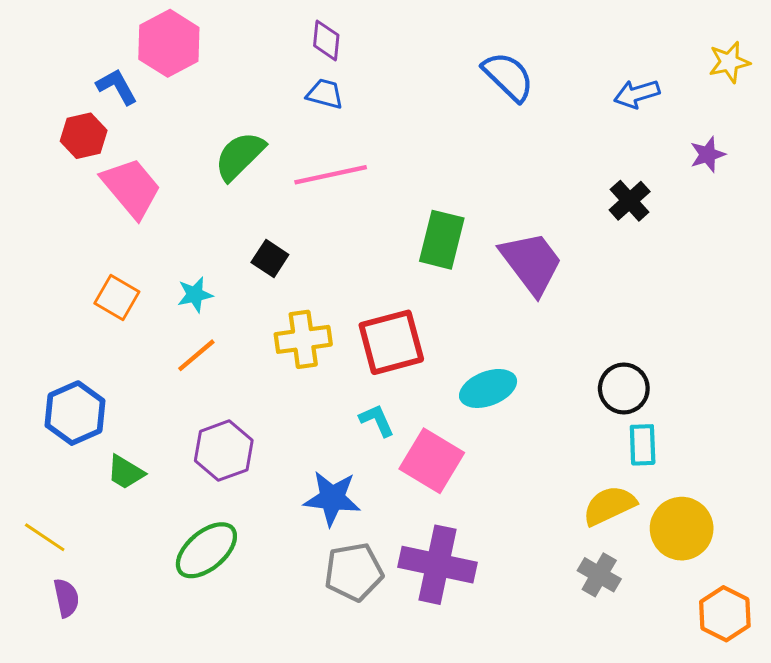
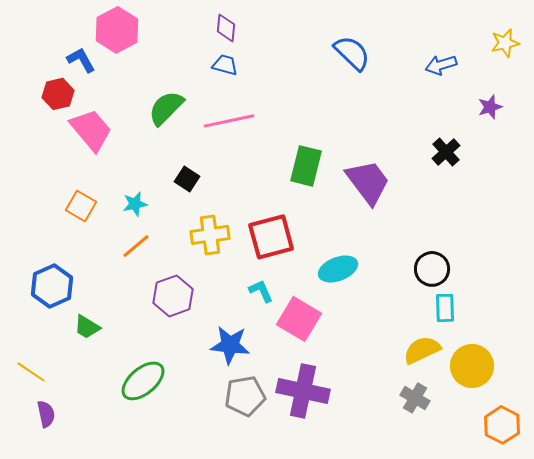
black cross: (630, 201) -> (446, 152), moved
purple hexagon: (224, 451) -> (173, 296), moved

